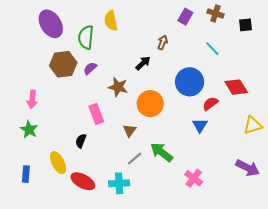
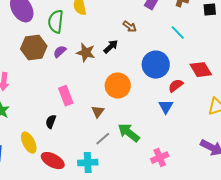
brown arrow: (163, 42) -> (130, 27), turned 104
brown star: (118, 87) -> (86, 53), moved
pink cross: (194, 178) -> (160, 158), turned 30

